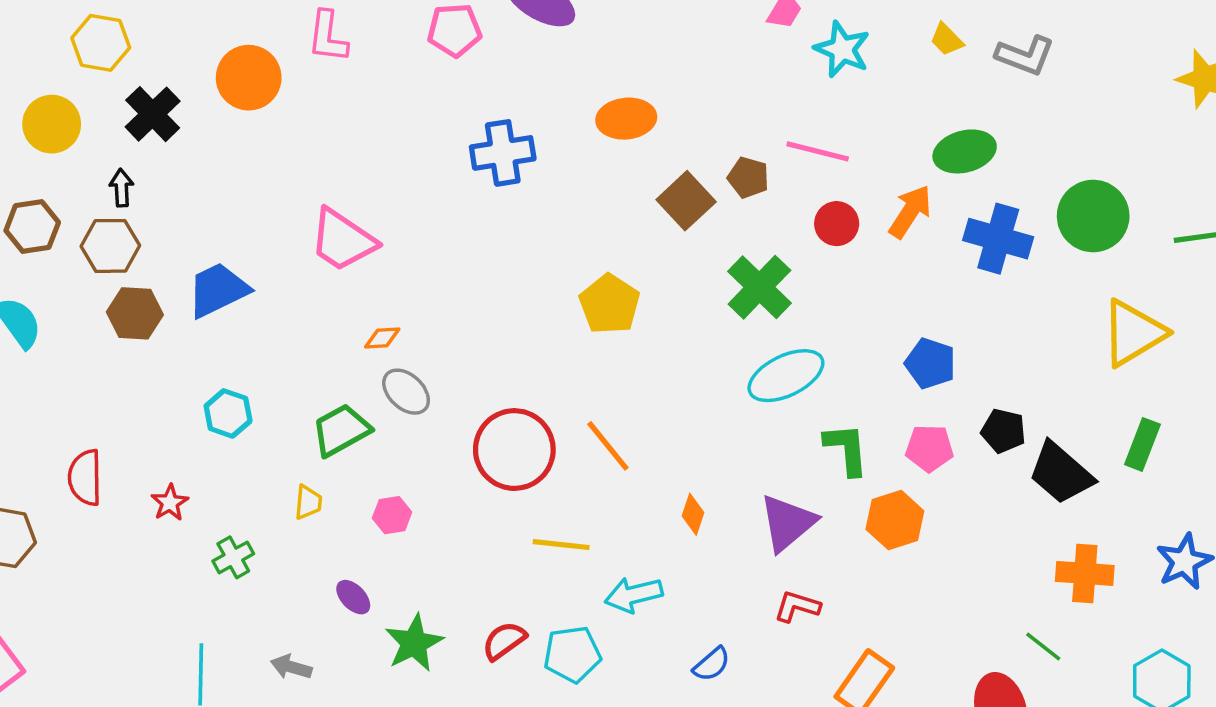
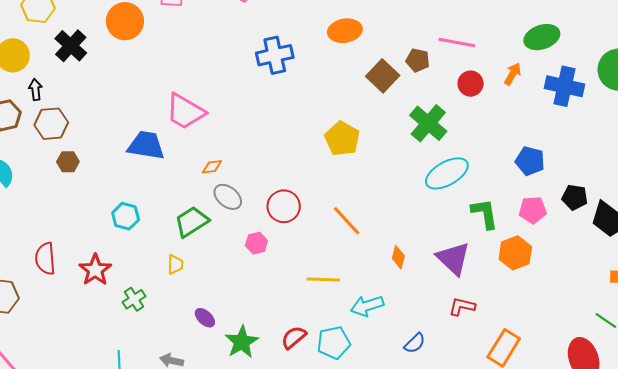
black arrow: (121, 188) -> (35, 90), moved
orange arrow: (910, 212) -> (513, 74), size x0.7
blue trapezoid: (218, 290) -> (146, 145), moved, turned 39
brown hexagon: (135, 313) -> (68, 162), size x0.7
red circle: (514, 450) -> (284, 206), moved, size x0.7
red star: (170, 503) -> (95, 270), size x1.5
pink hexagon: (392, 515) -> (256, 243), moved
purple triangle: (788, 523) -> (453, 258), turned -33

